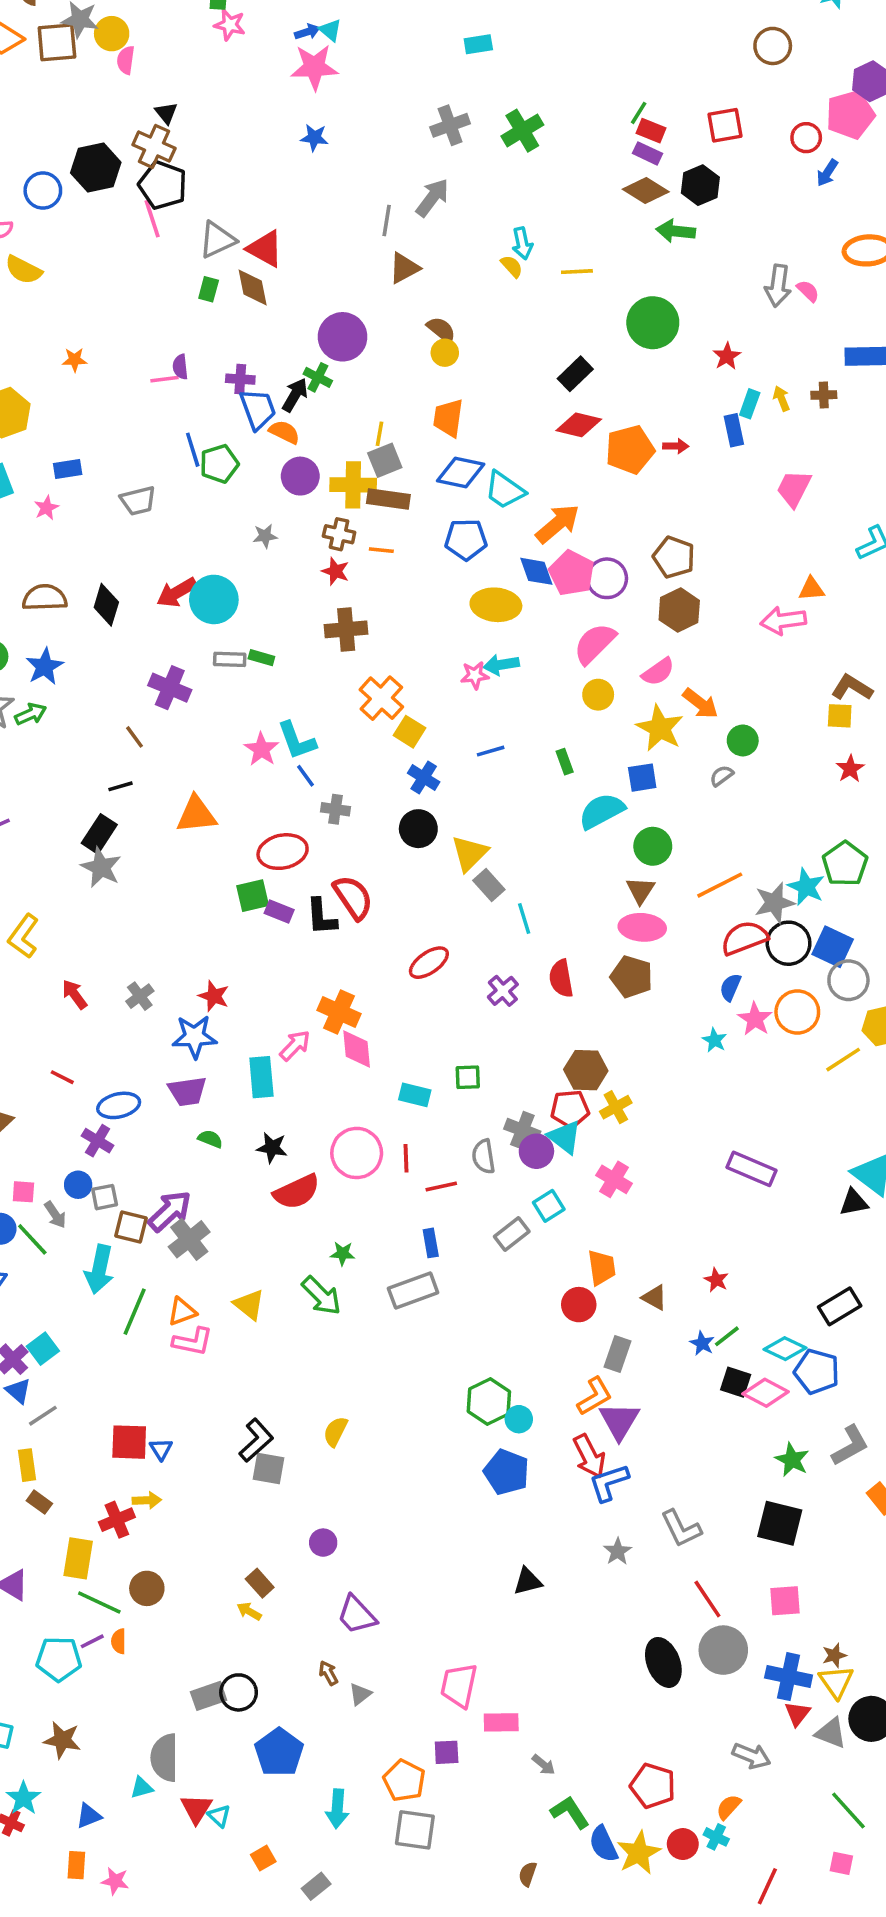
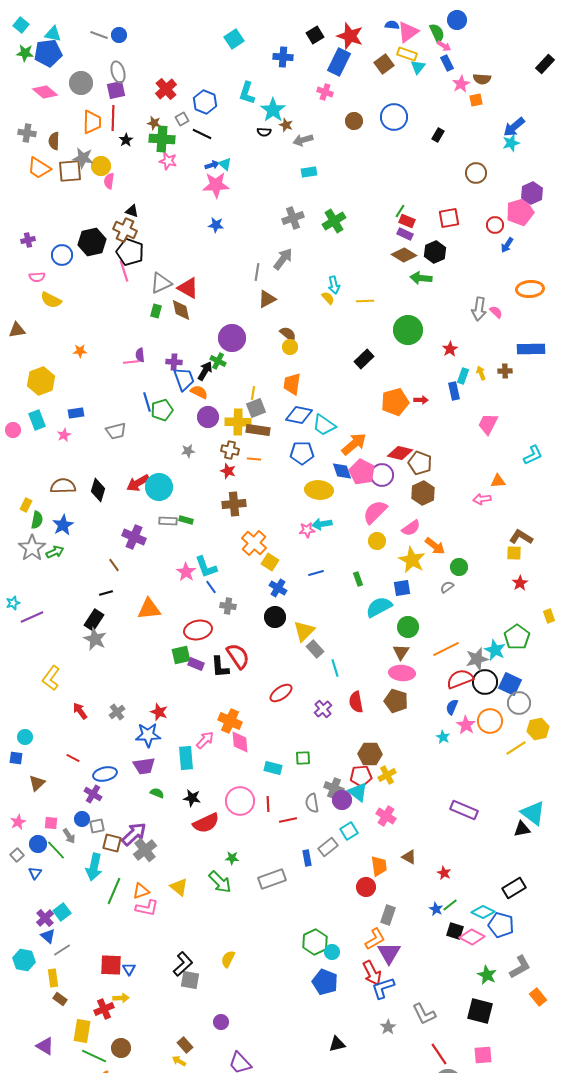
black triangle: (166, 113) -> (132, 211), turned -32
red diamond: (579, 425) -> (400, 453), moved
pink arrow: (783, 621) -> (482, 499), size x0.7
blue rectangle: (431, 1243) -> (307, 858), moved
brown triangle: (655, 1298) -> (409, 857), moved

